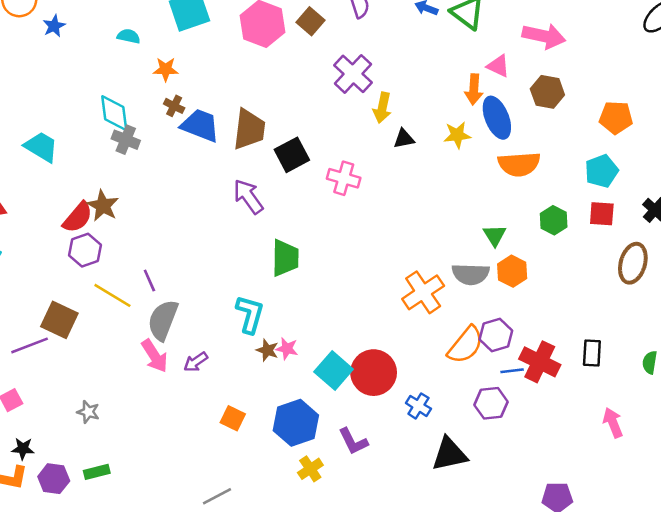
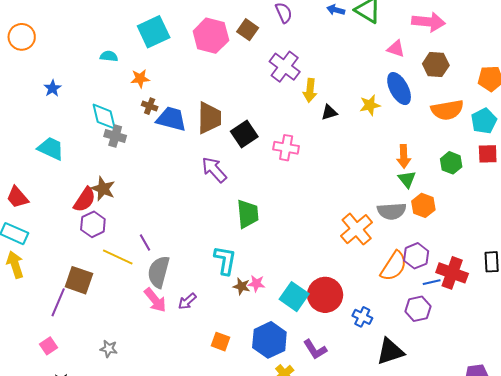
blue star: (54, 26) -> (53, 88), moved
orange arrow: (474, 89) -> (404, 156), moved
orange semicircle: (519, 164) -> (447, 110), moved
purple line: (30, 345) -> (58, 302), turned -40

